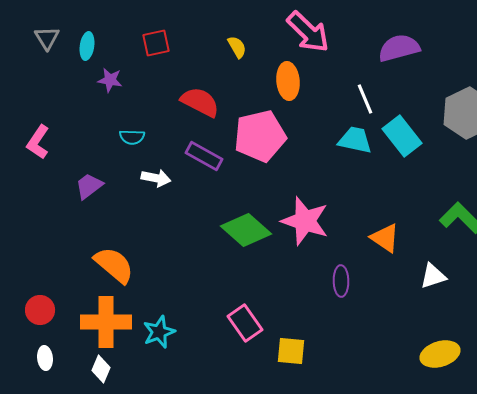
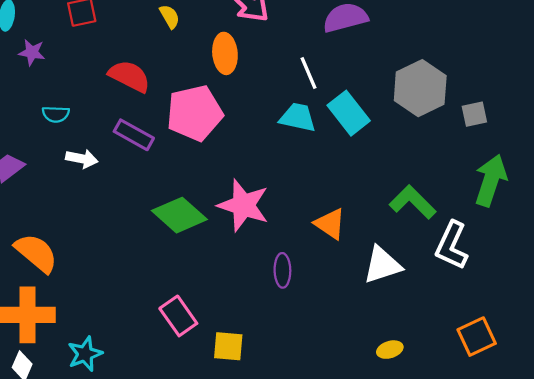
white triangle: (433, 276) -> (382, 265), size x1.4
cyan star: (159, 332) -> (85, 354), moved
yellow ellipse: (440, 354) -> (390, 350), size x0.6

